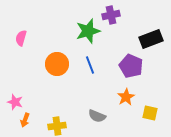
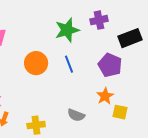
purple cross: (111, 15) -> (99, 20), moved
yellow square: (150, 113) -> (120, 112), moved

